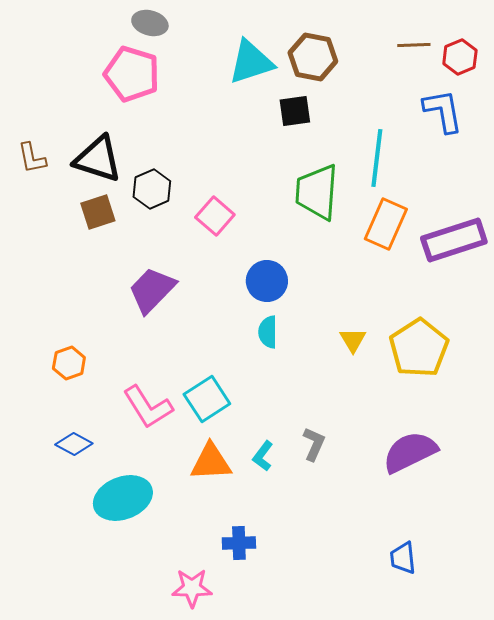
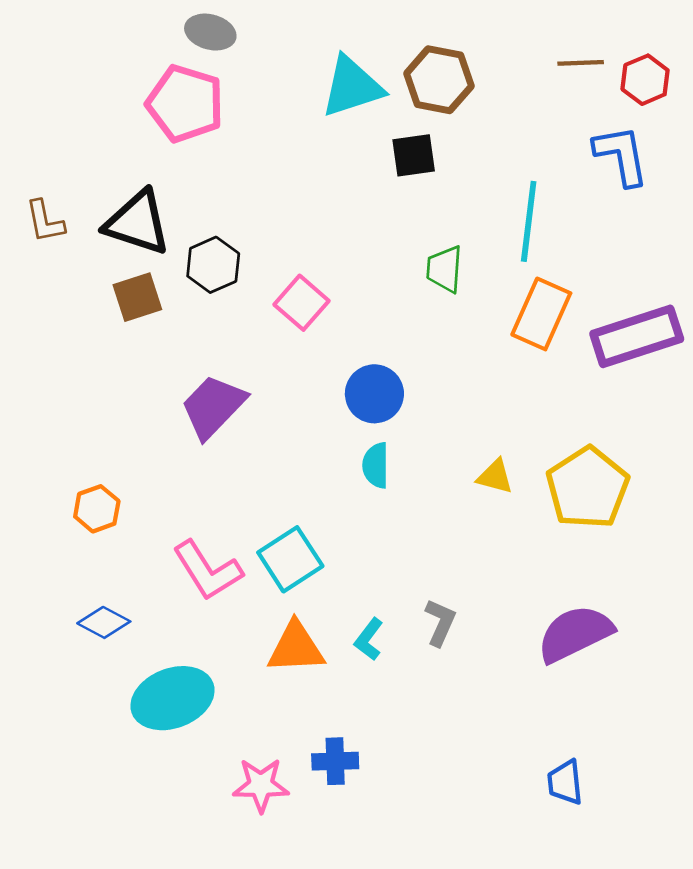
green trapezoid: (317, 192) -> (445, 269), size x0.6
yellow triangle: (353, 340) -> (495, 477), turned -44
pink star: (192, 588) -> (261, 785), moved

